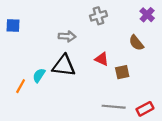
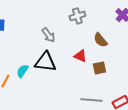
gray arrow: (67, 36) -> (48, 35), turned 49
brown semicircle: (136, 43) -> (100, 40), moved

